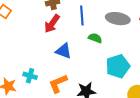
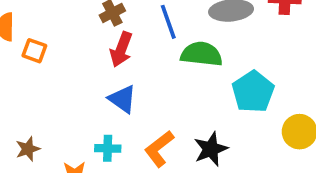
green semicircle: (95, 38) -> (202, 54), size x1.6
blue triangle: (64, 51) -> (122, 99), moved, turned 30

